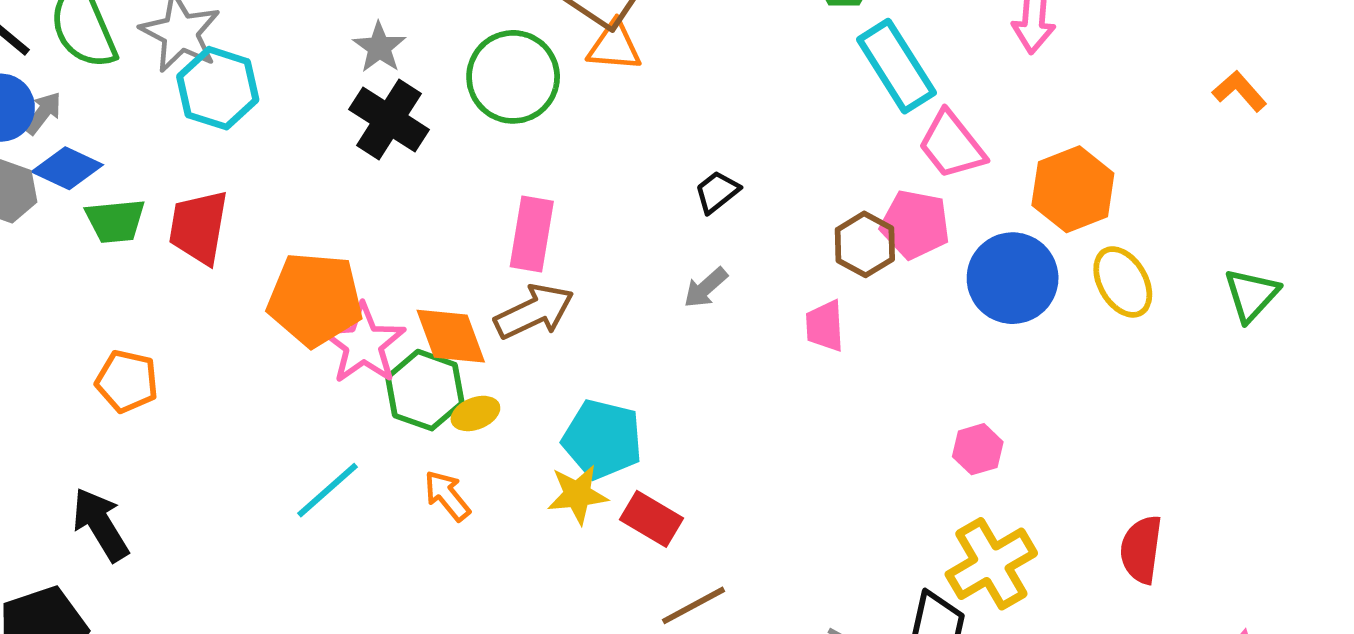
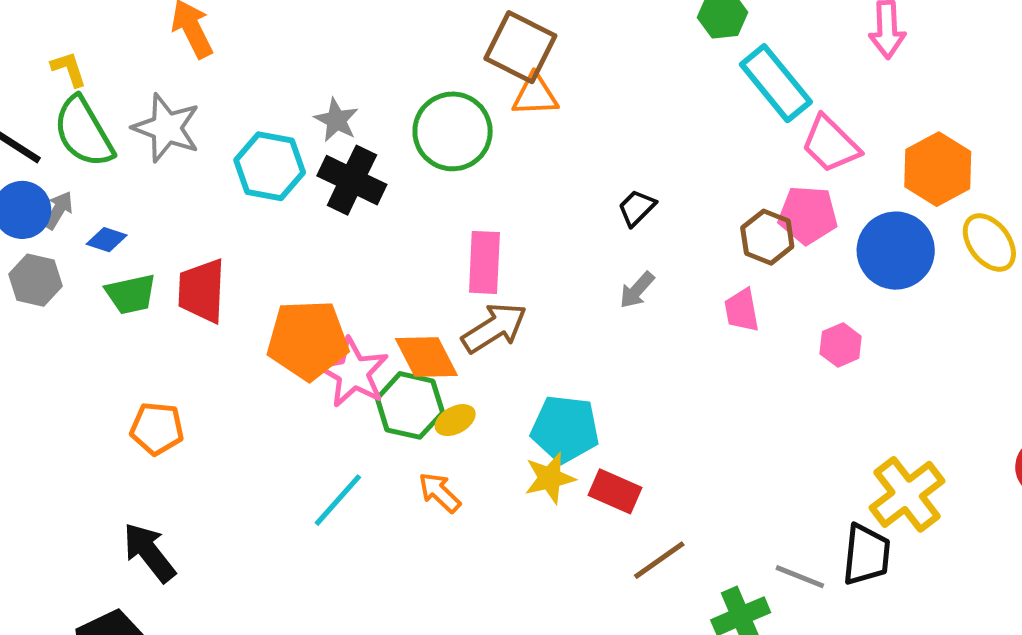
cyan hexagon: (218, 88) -> (270, 166), moved
blue diamond: (67, 168) -> (107, 240), moved, size x0.7
pink hexagon: (978, 449) -> (841, 345), moved

